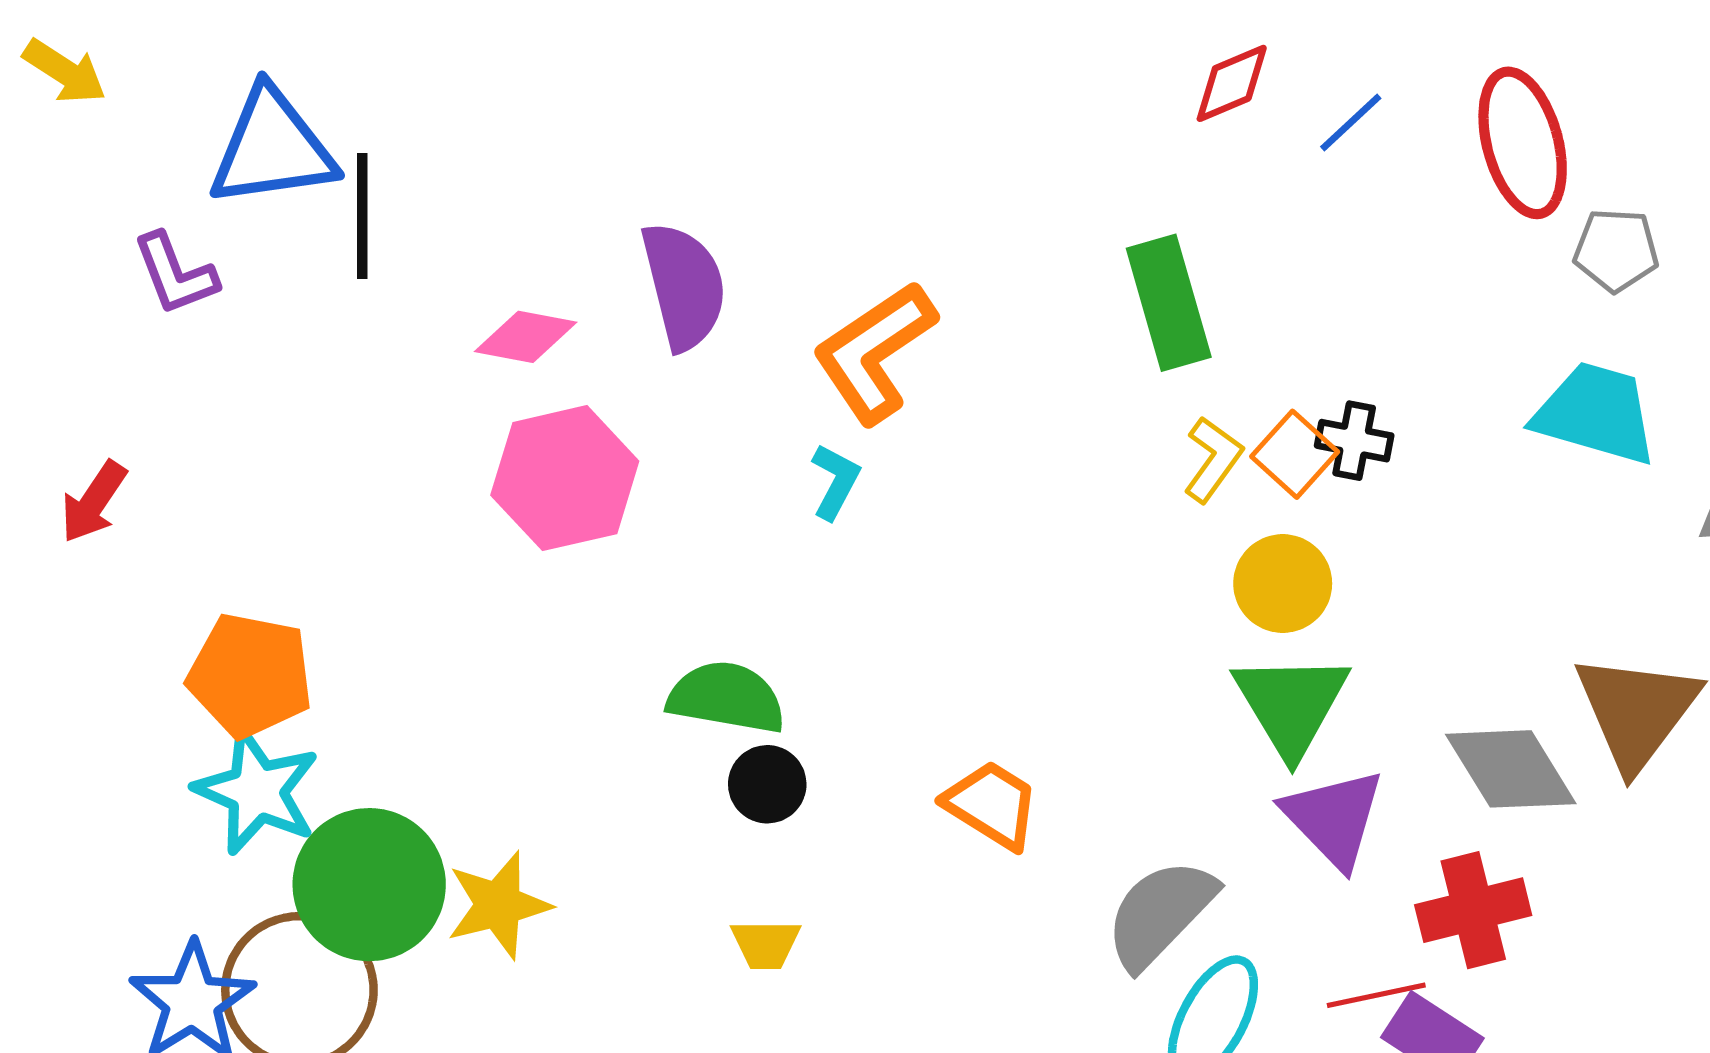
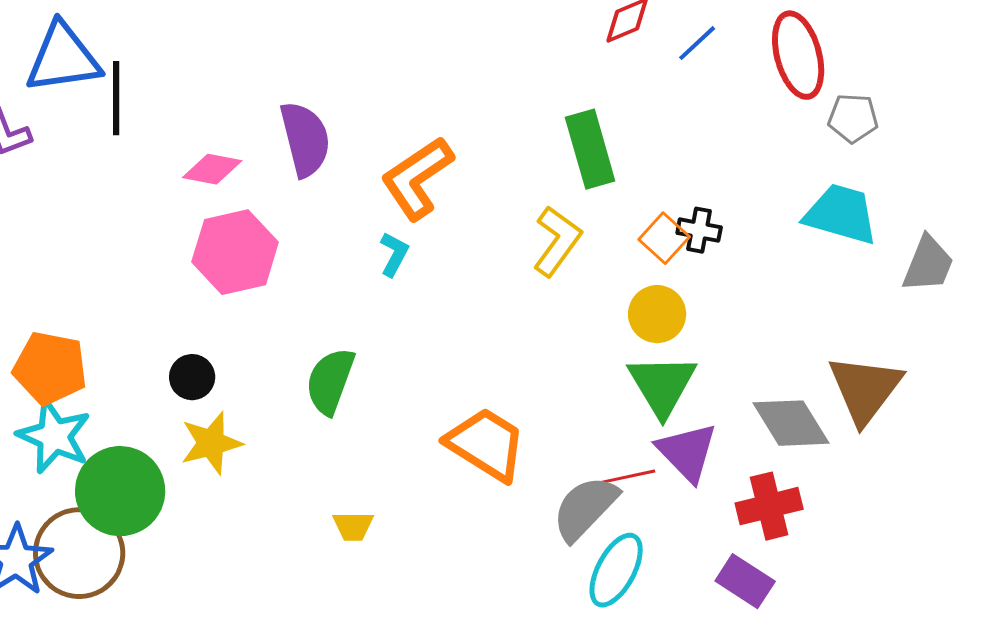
yellow L-shape: (1213, 459) -> (557, 241), moved, size x1.4
green semicircle: (726, 697) -> (330, 381), turned -80
black circle: (767, 784) -> (192, 377), moved
orange trapezoid: (992, 805) -> (486, 444), size x1.4
yellow star: (498, 905) -> (211, 443), moved
red line: (1376, 995) -> (626, 477), moved

